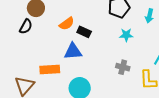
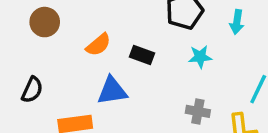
black semicircle: (26, 26) -> (32, 90), moved
black rectangle: (84, 32) -> (142, 55), moved

